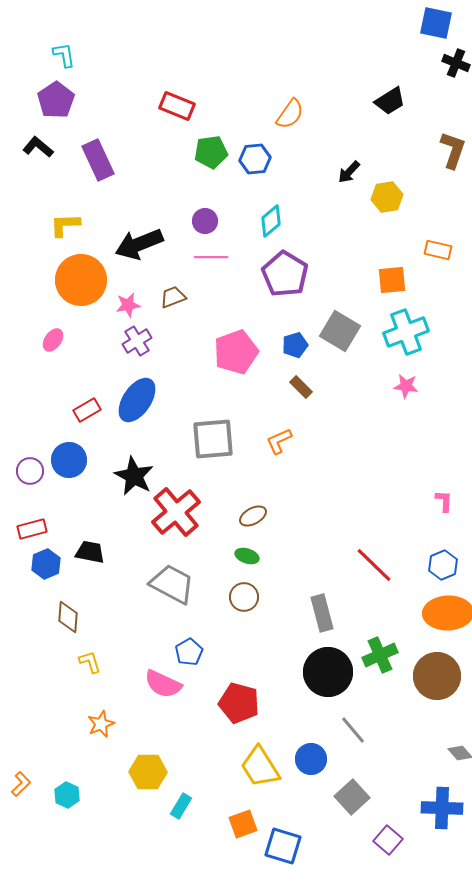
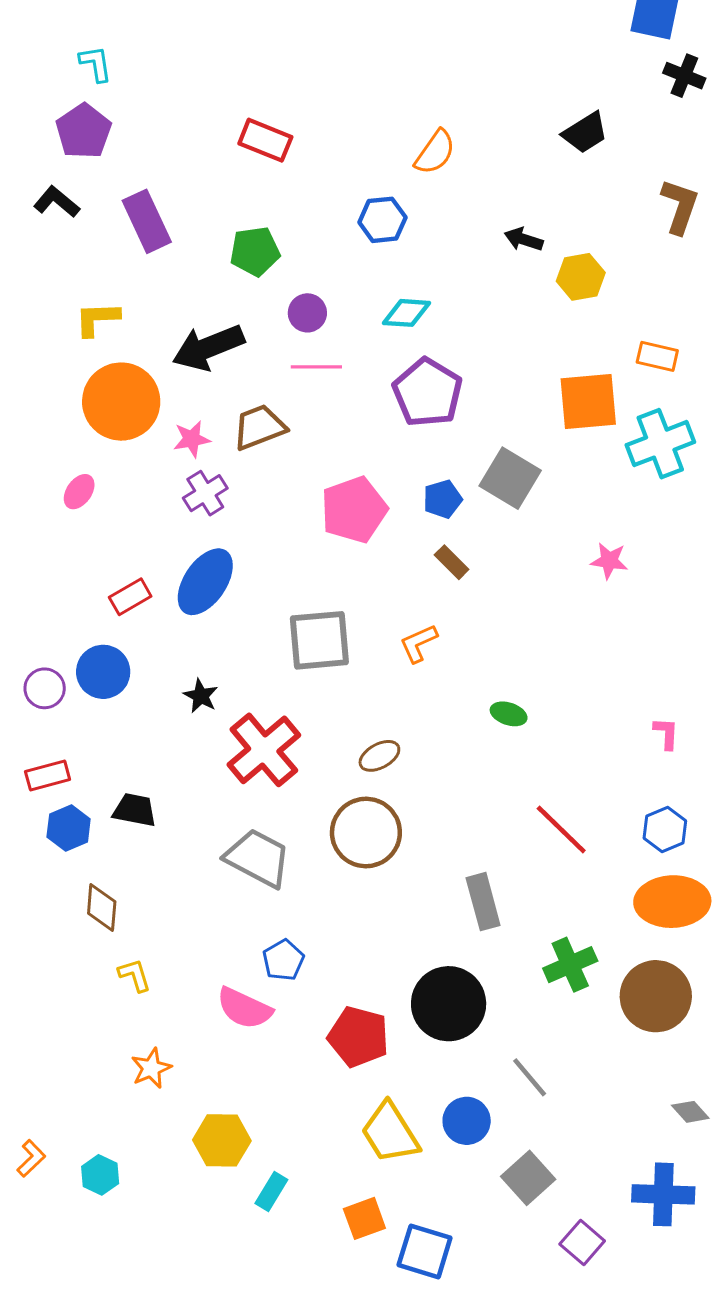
green pentagon: (211, 152) -> (255, 251), moved
black arrow: (349, 172) -> (524, 239), turned 65
cyan diamond: (271, 221) -> (406, 313), turned 44
orange square: (392, 280) -> (588, 402), size x1.4
brown trapezoid: (173, 297) -> (259, 427), size x1.4
cyan cross: (406, 332) -> (660, 444), moved
black star: (134, 476) -> (201, 696), size x0.6
green ellipse: (247, 556) -> (509, 714), moved
brown circle: (244, 597) -> (366, 833), moved, size x1.6
black circle: (328, 672) -> (449, 1004), moved

